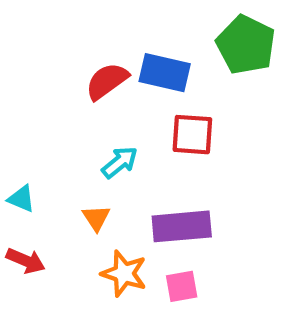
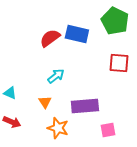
red square: (192, 135) -> (119, 63), moved
pink square: (182, 286) -> (108, 130), moved

